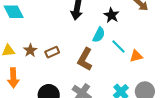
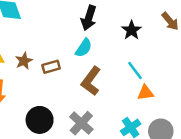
cyan semicircle: (99, 35) -> (84, 48), moved
orange triangle: (136, 56) -> (145, 93), moved

